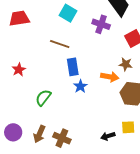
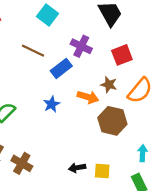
purple cross: (101, 24) -> (81, 46), moved
blue rectangle: (73, 67) -> (61, 68), moved, turned 54
yellow square: (128, 127) -> (102, 171), moved

